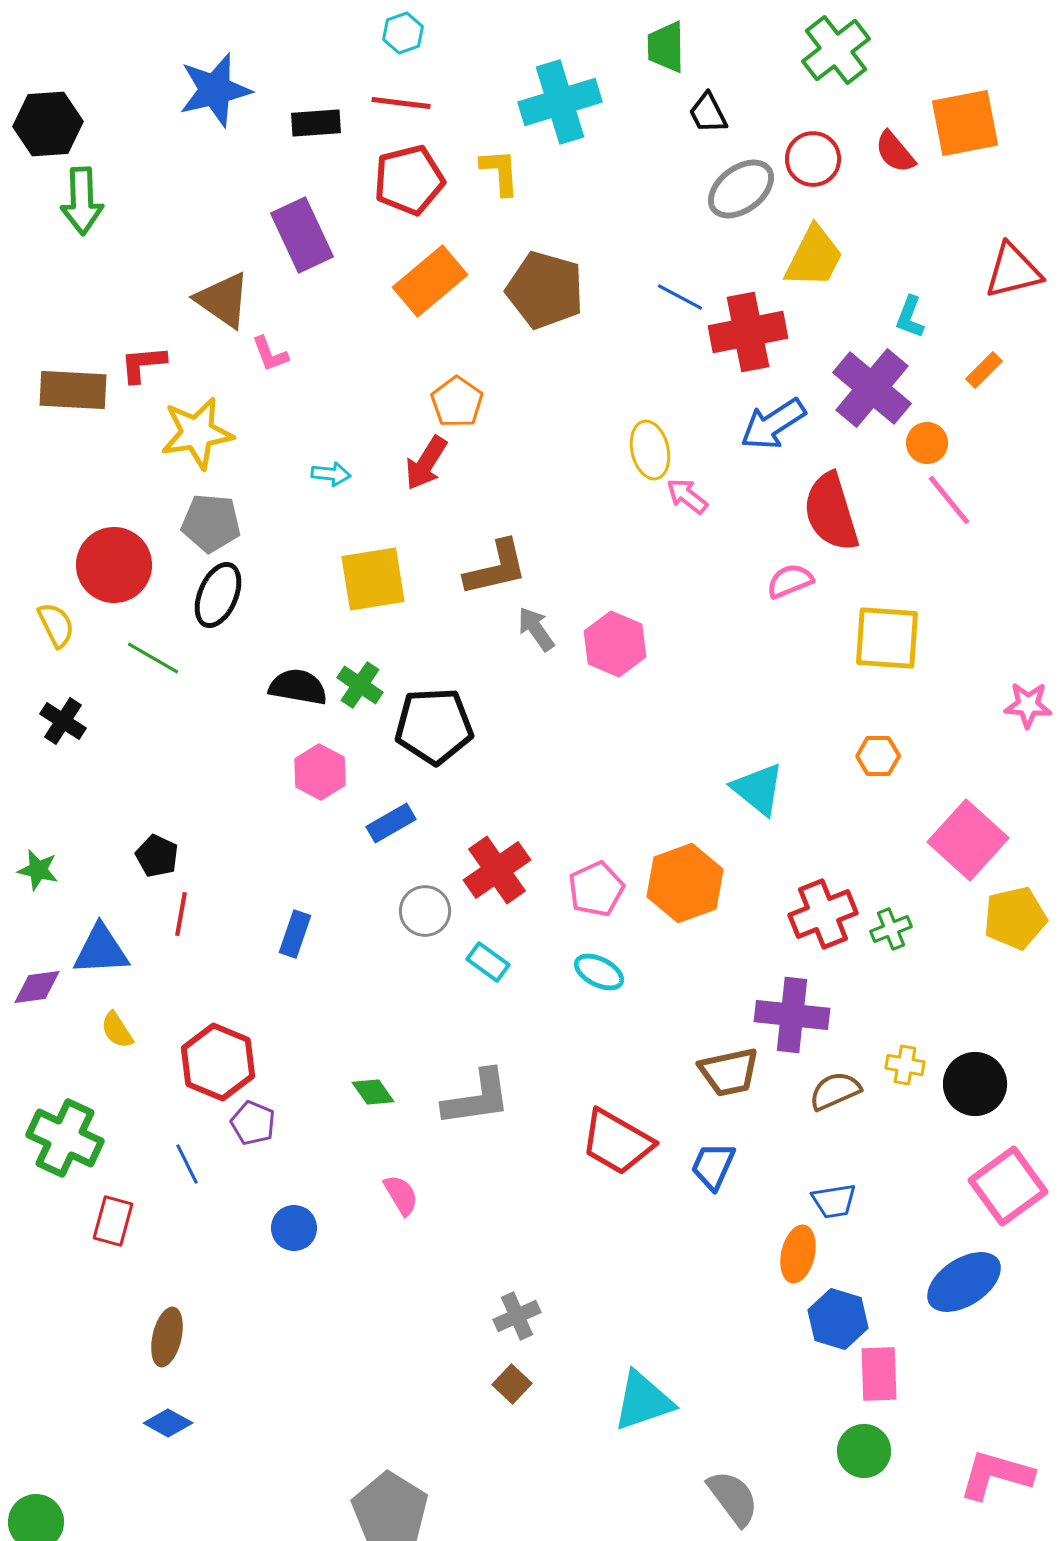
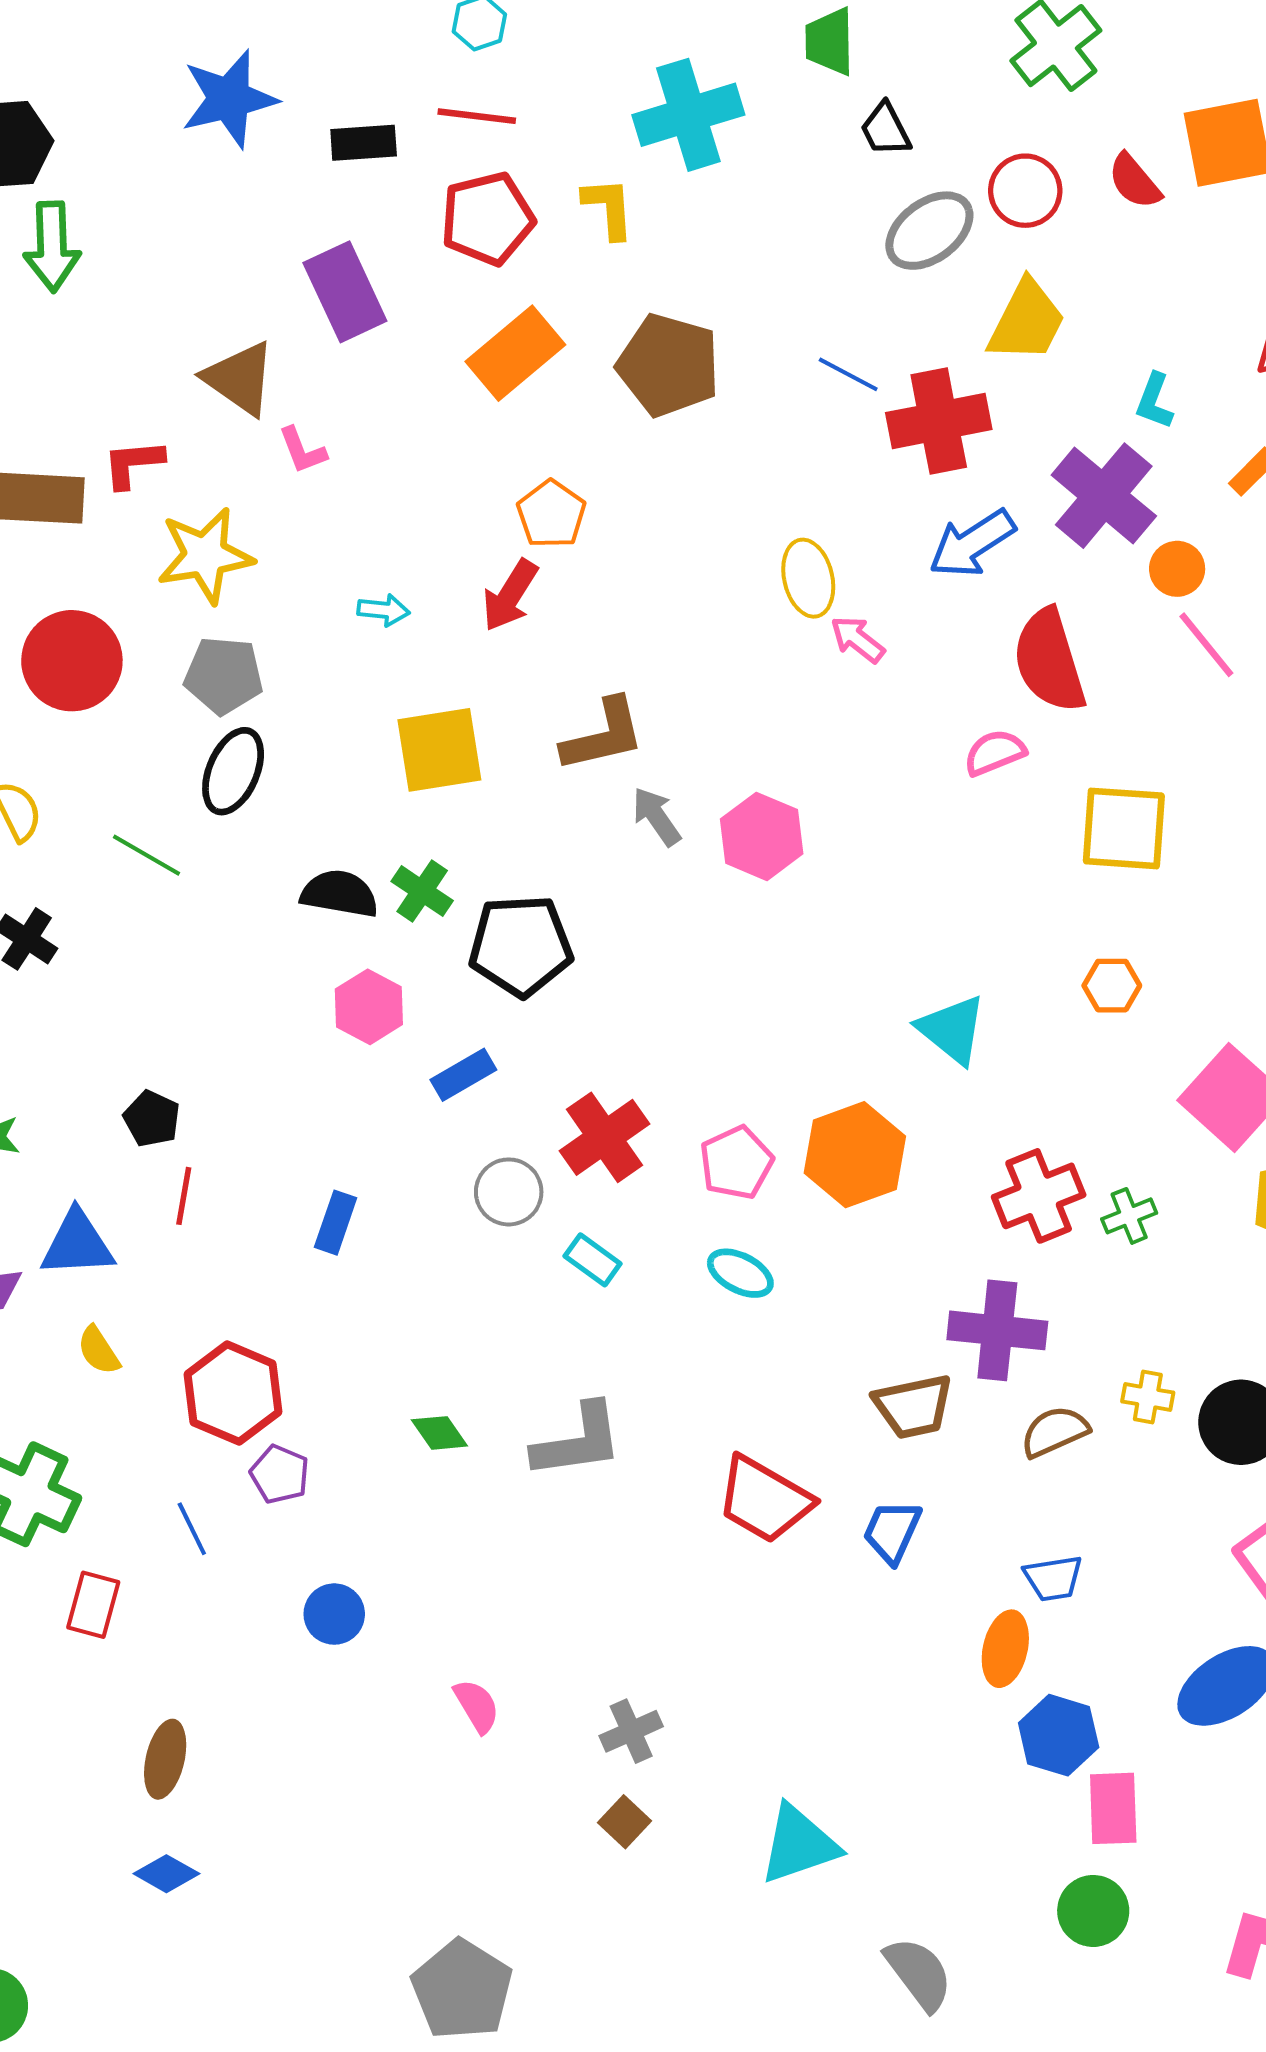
red circle: (114, 565) -> (72, 661), moved
pink semicircle: (401, 1195) -> (477, 1706), moved

